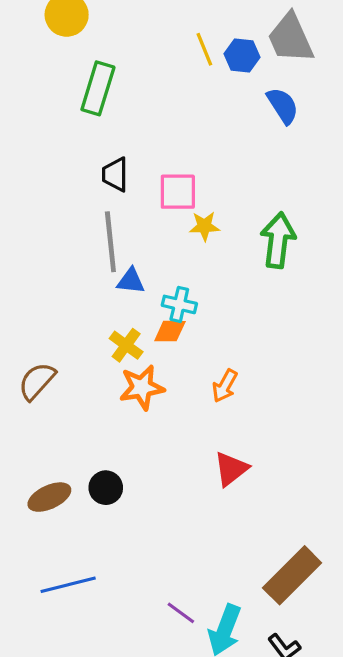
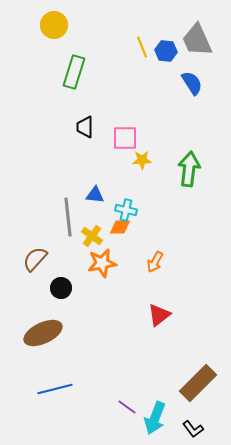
gray line: (110, 242) -> (68, 217), moved
black circle: (106, 488) -> (61, 288), moved
brown ellipse: (49, 497) -> (43, 333), size x1.4

